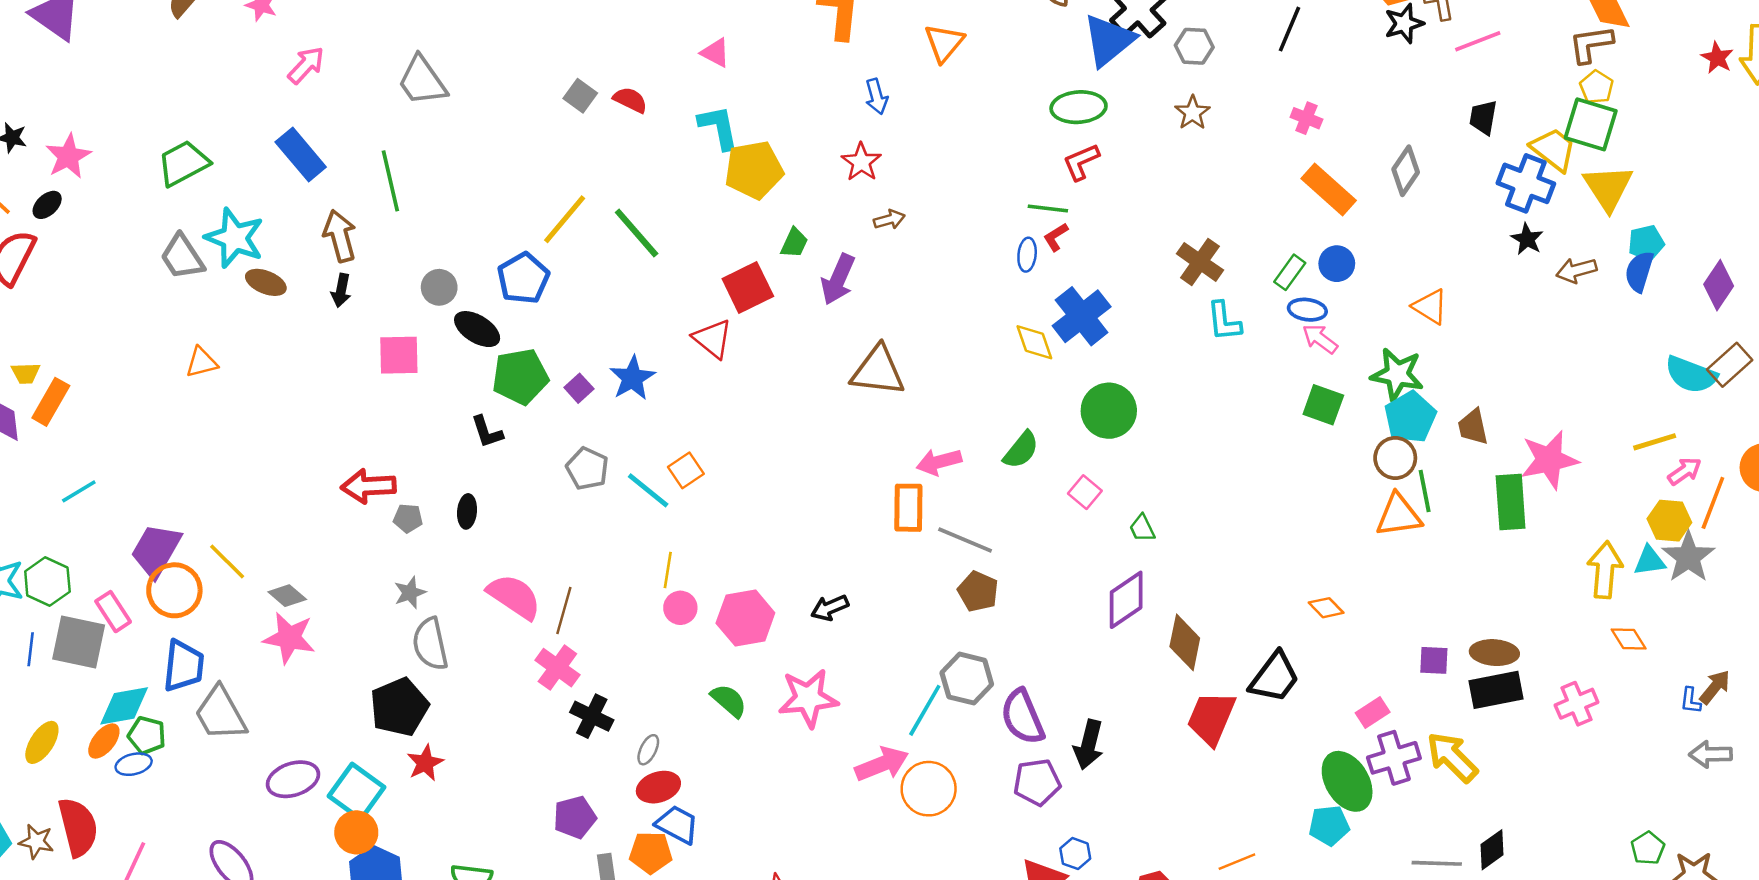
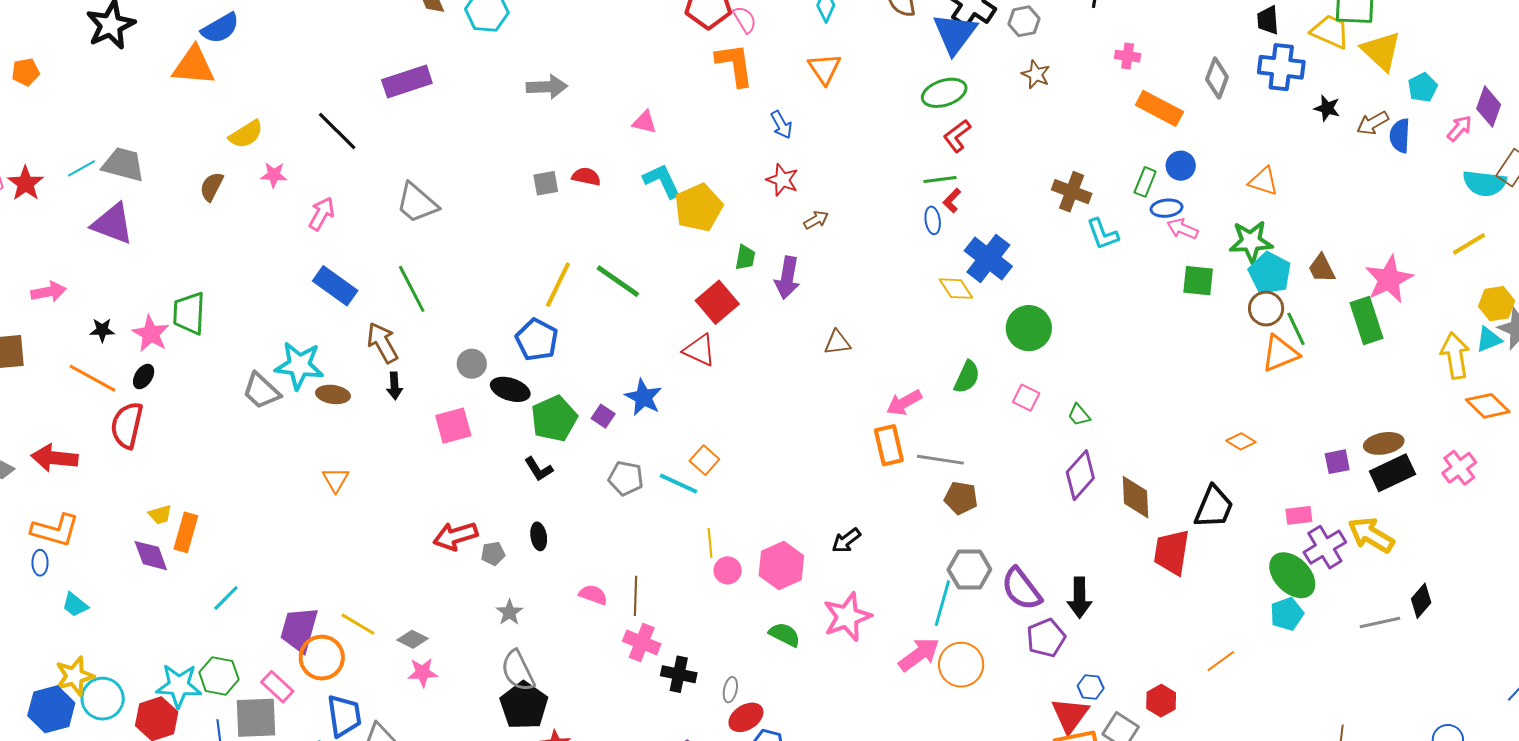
gray square: (580, 96) -> (546, 183), turned -32
green trapezoid: (183, 163) -> (189, 313), moved, turned -45
blue cross: (1526, 183) -> (1281, 67), moved
blue semicircle: (1639, 271) -> (1400, 136), moved
orange triangle: (201, 362) -> (336, 480), moved, turned -32
brown triangle: (878, 371) -> (837, 343), size x0.6
pink arrow: (1685, 471) -> (1459, 128), moved
pink semicircle: (514, 597) -> (593, 595), size x0.6
pink star: (289, 638) -> (423, 672), size x0.7
orange diamond: (1629, 639) -> (1488, 406), size x1.4
gray semicircle: (430, 644) -> (518, 671), moved
pink rectangle: (1373, 713) -> (1299, 515), turned 40

